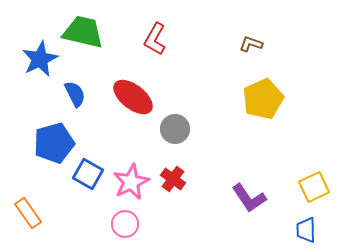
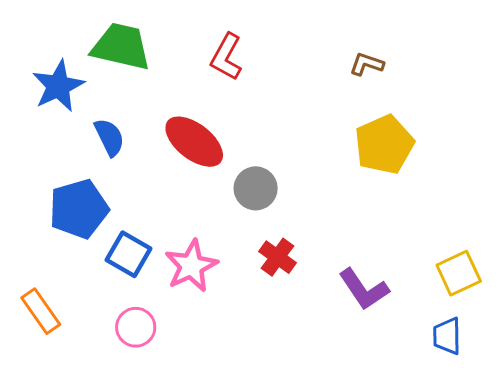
red cross: (173, 179) -> (278, 257), moved
pink circle: (125, 224) -> (136, 327), moved

